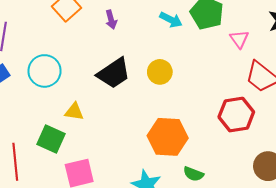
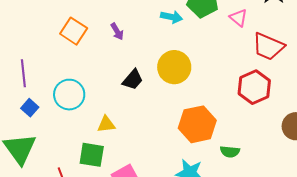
yellow circle: (160, 72) -> (174, 67), size x1.4
black trapezoid: (114, 73) -> (133, 80), size x0.7

